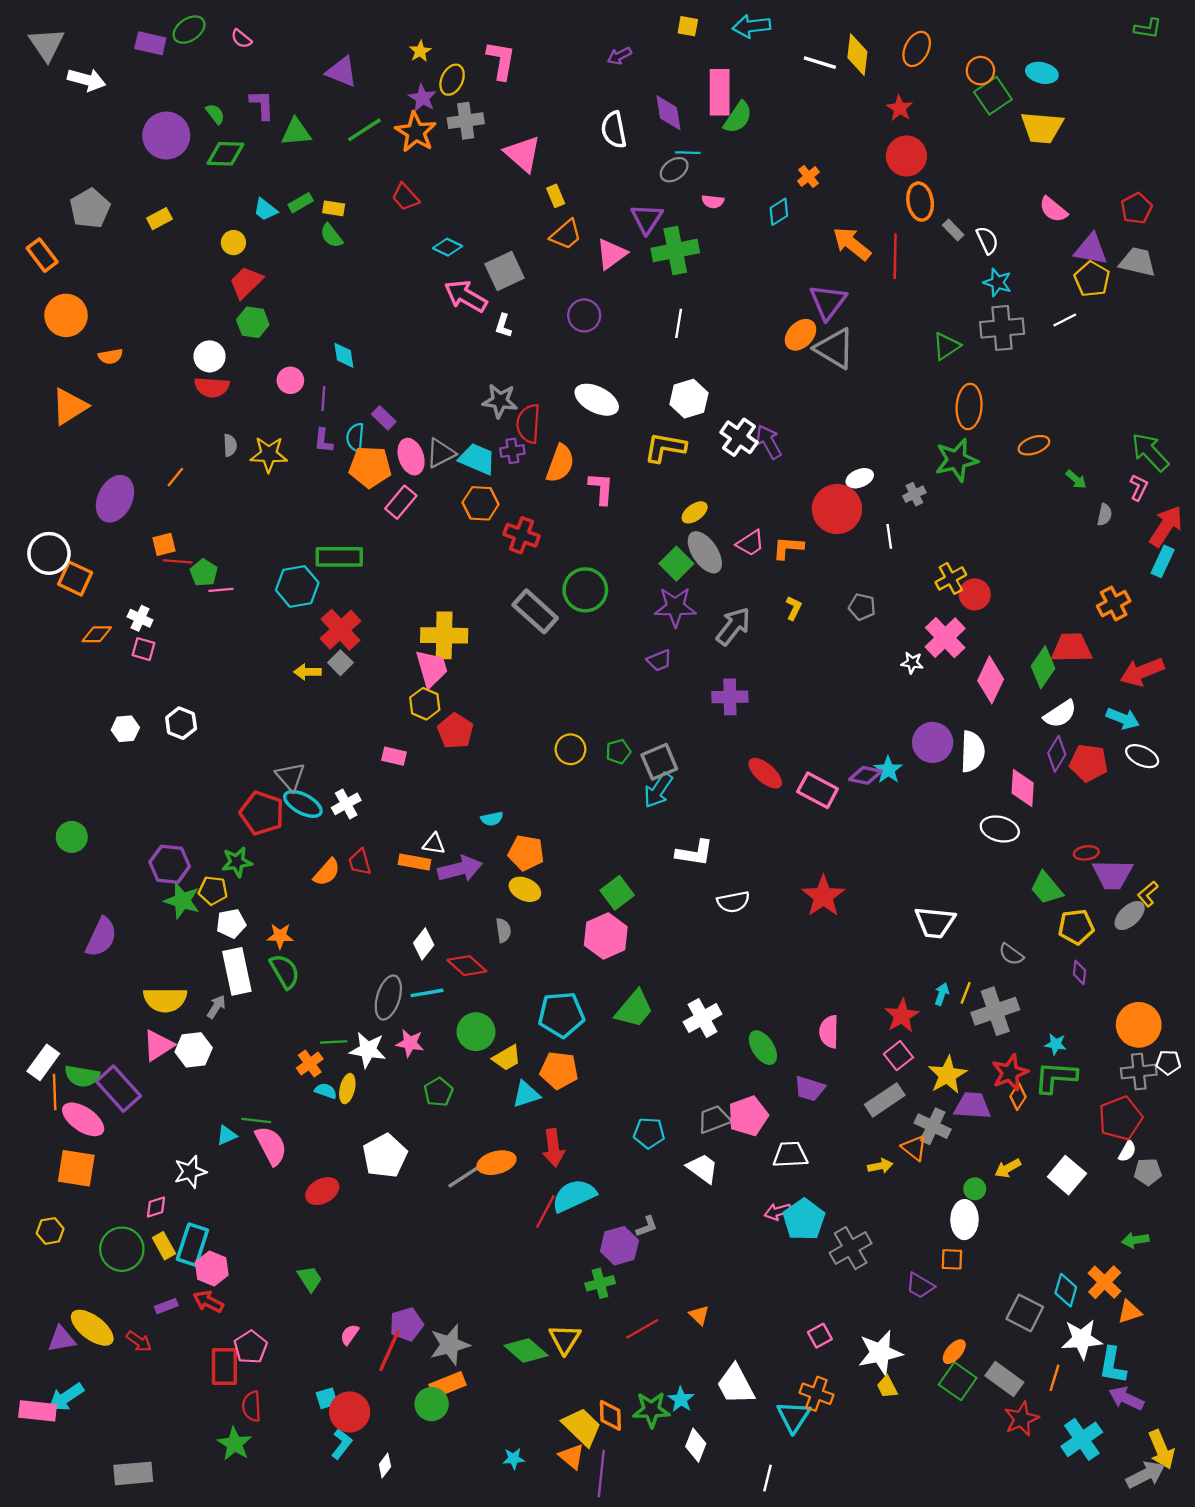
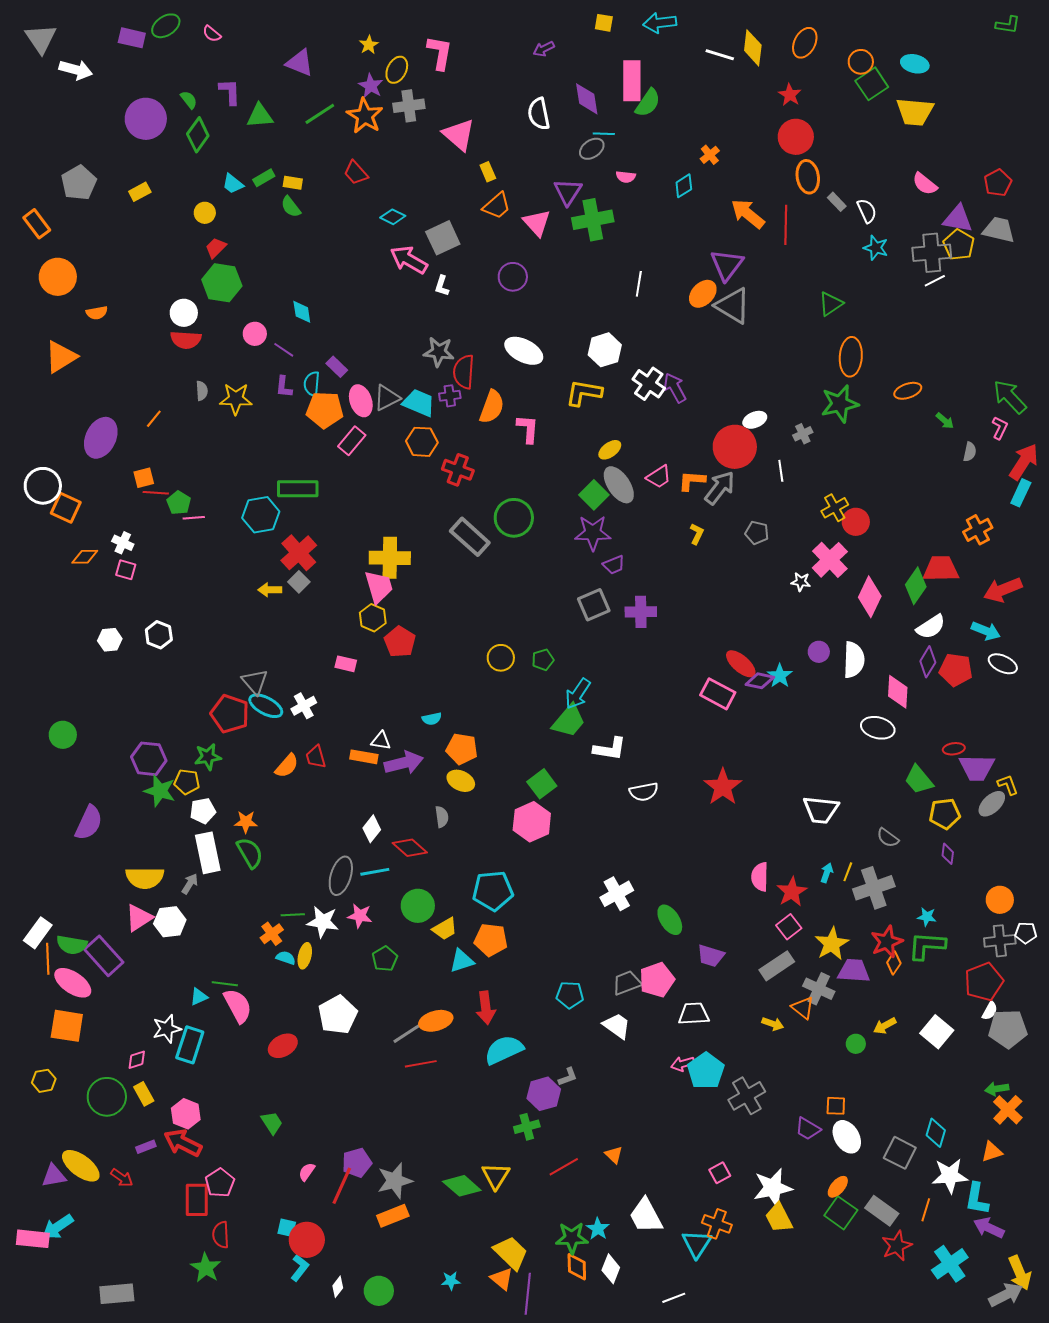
green diamond: (225, 154) -> (198, 135), turned -56
pink triangle: (611, 254) -> (537, 223), turned -36
red trapezoid: (246, 282) -> (216, 248), size x0.7
green hexagon: (253, 322) -> (222, 283), size x1.4
white line: (679, 323) -> (639, 284), moved
gray cross: (1002, 328) -> (932, 253), moved
purple line: (323, 399) -> (284, 350), turned -60
gray arrow: (733, 626) -> (720, 488), moved
purple trapezoid: (659, 660) -> (614, 565), moved
purple circle: (933, 742) -> (819, 652), size x0.6
gray square: (659, 762) -> (594, 605), moved
red ellipse: (765, 773) -> (741, 664), moved
yellow L-shape: (1148, 894) -> (1008, 785), turned 110
green trapezoid: (634, 1009) -> (569, 721), moved
orange circle: (1139, 1025) -> (1000, 900), size x0.7
pink semicircle: (829, 1032) -> (760, 877), moved
yellow arrow: (880, 1166) -> (773, 1024), turned 30
gray pentagon: (1148, 1172) -> (1008, 1029), size x1.6
red line: (545, 1212) -> (421, 1064), moved, turned 52
white ellipse: (964, 1220) -> (847, 1137), moved, turned -32
cyan rectangle: (192, 1245) -> (190, 1045), moved
orange cross: (1105, 1282) -> (1008, 1110), moved
red arrow: (208, 1302) -> (183, 1143), size x1.4
yellow trapezoid: (887, 1387) -> (779, 1218), size x1.5
cyan square: (327, 1398) -> (287, 1228), turned 30
green circle: (432, 1404) -> (379, 1291), moved
orange diamond: (610, 1415) -> (577, 1267), moved
white line: (767, 1478) -> (674, 1298), turned 55

